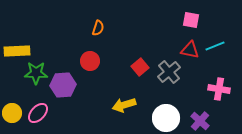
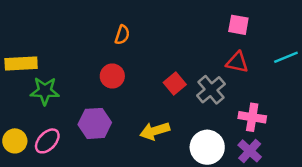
cyan line: (215, 46) -> (286, 57), moved
purple hexagon: (63, 85) -> (95, 123), moved
pink cross: (219, 89) -> (252, 117), moved

